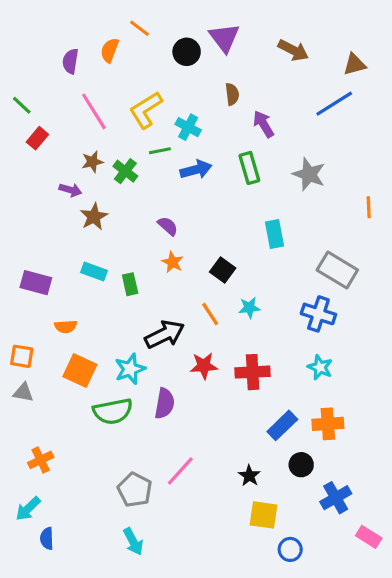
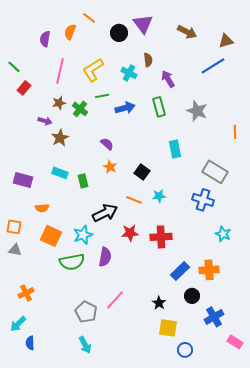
pink line: (94, 111) -> (60, 71), turned 45
cyan cross: (188, 127) -> (129, 73), moved
orange line: (210, 314) -> (134, 200), turned -35
cyan star: (320, 367) -> (223, 234), moved

